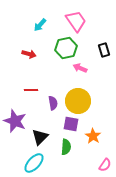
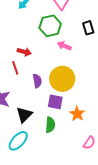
red arrow: (29, 54) -> (24, 52), moved
red line: (31, 90) -> (15, 68), turned 72

